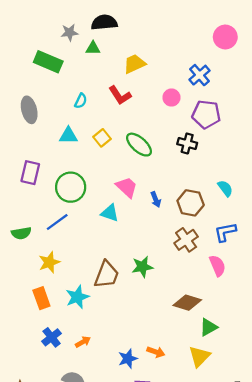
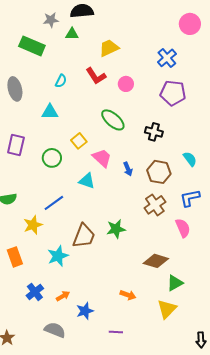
pink circle: (171, 98) -> (126, 84), moved
yellow square: (102, 138) -> (79, 141), moved
black cross: (187, 143) -> (154, 132), moved
green circle: (71, 187) -> (52, 158), size x0.7
blue line: (57, 222) -> (54, 203), moved
orange rectangle: (41, 298) -> (15, 257), moved
orange arrow: (156, 352) -> (128, 295), moved
blue star: (128, 359) -> (85, 311), moved

